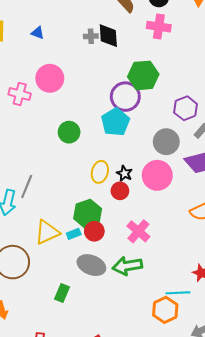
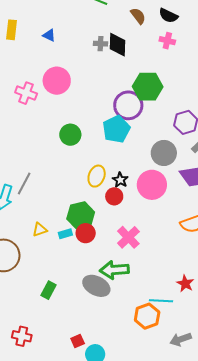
pink cross: (159, 27) -> (167, 41), size x0.7
yellow triangle: (47, 232) -> (40, 230), size x0.6
gray ellipse: (91, 265) -> (96, 286), moved

